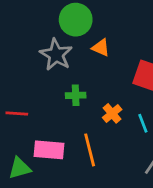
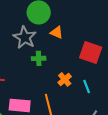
green cross: (76, 95) -> (39, 58), moved

